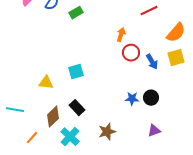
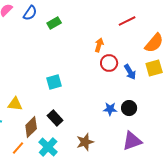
yellow triangle: (46, 83) -> (15, 104), moved
purple triangle: (154, 131) -> (132, 141), size x1.5
orange line: (32, 138) -> (18, 148), moved

